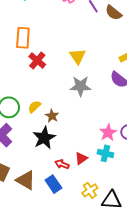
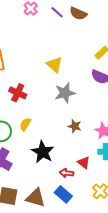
red cross: (37, 60) -> (18, 93), moved
brown star: (52, 116) -> (75, 126), moved
red triangle: (81, 158) -> (84, 163), turned -32

